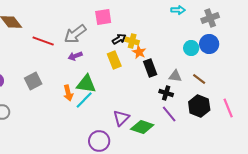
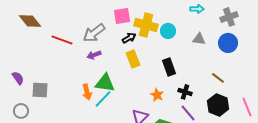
black arrow: (119, 39) -> (129, 38), moved
yellow cross: (132, 41) -> (146, 25), moved, size x1.6
cyan circle: (191, 48) -> (168, 31), moved
orange star: (139, 52) -> (157, 95), moved
gray triangle: (175, 76) -> (199, 39), moved
gray square: (33, 81) -> (40, 90), moved, turned 30

